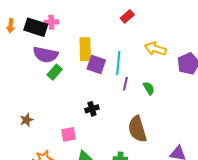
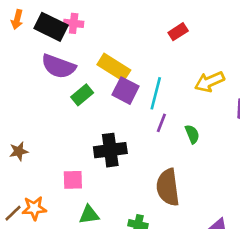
yellow rectangle: (85, 49) -> (114, 67), turned -65
yellow arrow: (155, 49) -> (209, 82), turned -50
green rectangle: (55, 72) -> (82, 95), moved
black cross: (92, 109) -> (110, 150), size x1.6

